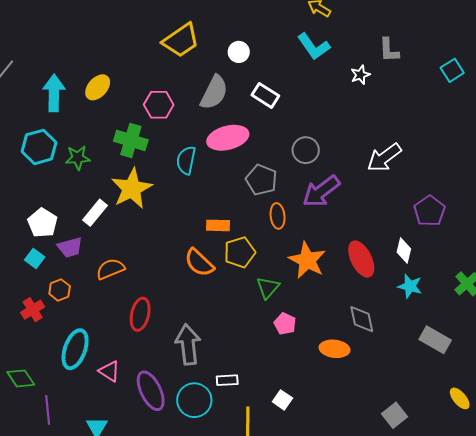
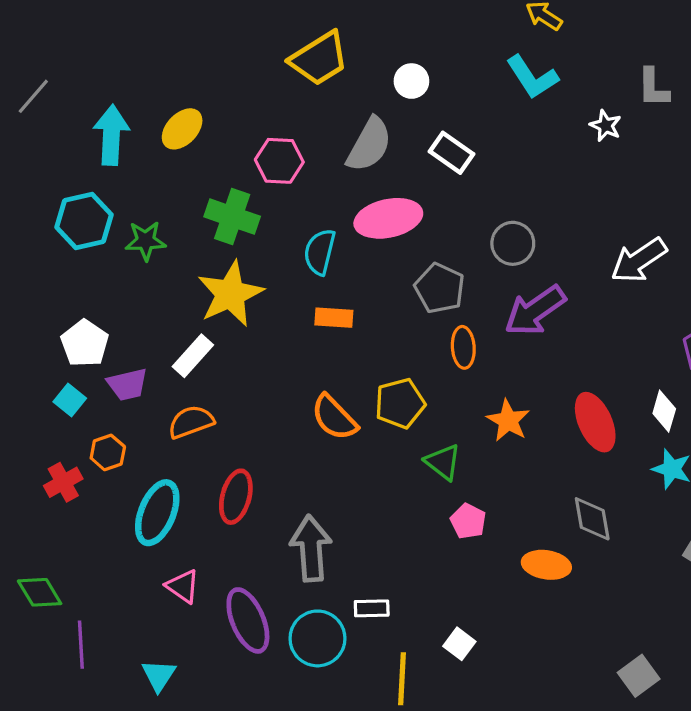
white star: (360, 75) -> (606, 126), turned -30
white rectangle: (95, 213) -> (193, 356), moved
orange rectangle: (218, 225) -> (334, 318), moved
orange star: (307, 260) -> (508, 421), size x0.7
green triangle: (268, 288) -> (443, 462), turned -35
cyan ellipse: (75, 349) -> (157, 513), moved

